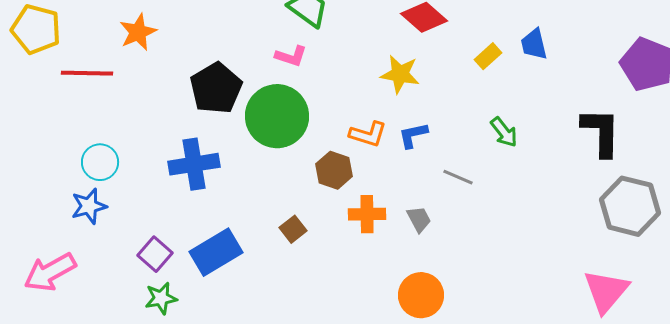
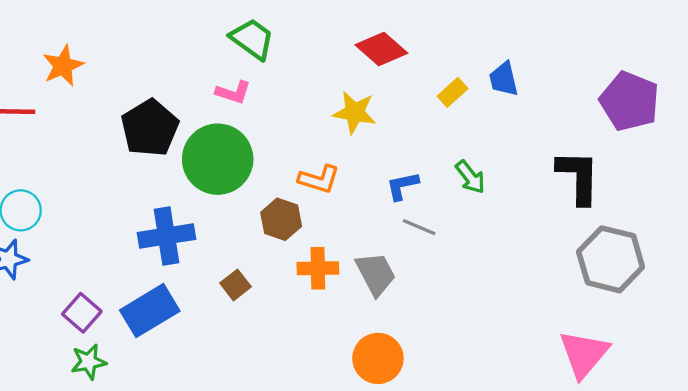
blue L-shape: (413, 135) -> (402, 186), moved
blue cross: (194, 164) -> (166, 236), moved
gray trapezoid: (419, 219) -> (376, 274), size x1.5

